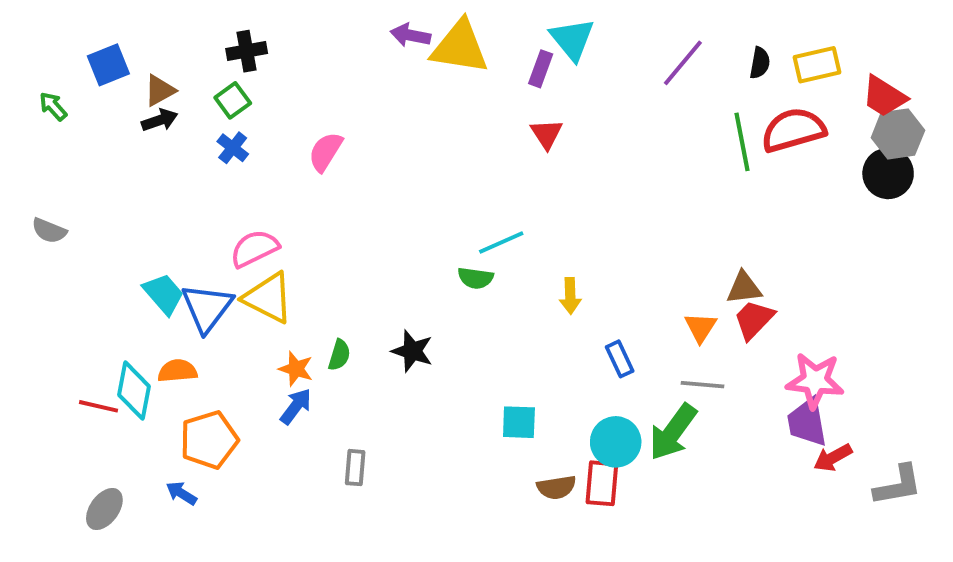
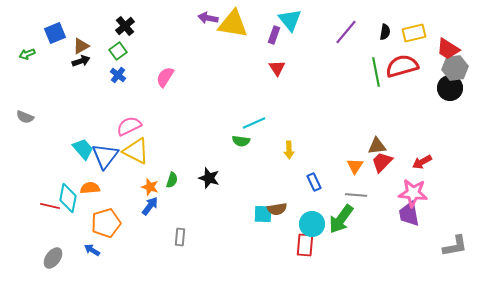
black cross: (247, 51) -> (125, 26), turned -30
green arrow: (53, 106) -> (27, 54), turned -70
red arrow: (833, 458) -> (422, 162), moved
brown semicircle: (556, 487) -> (277, 209), moved

